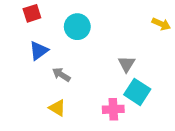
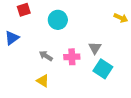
blue triangle: (39, 51) -> (12, 38), moved
pink cross: (113, 109) -> (72, 57), moved

